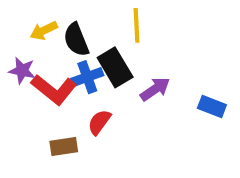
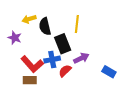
blue cross: (87, 77) -> (52, 60), moved
red L-shape: (54, 89) -> (32, 64), moved
red semicircle: (99, 122) -> (65, 71), moved

